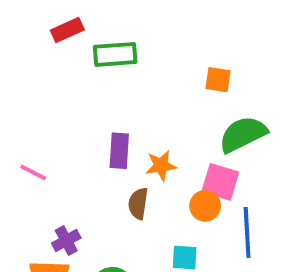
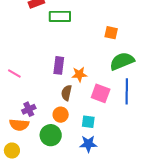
pink square: (220, 182) -> (101, 93), moved
orange circle: (205, 206) -> (61, 115), moved
blue line: (247, 232) -> (127, 91), moved

